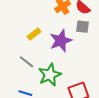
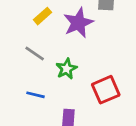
green star: (50, 75) -> (66, 69), size x0.7

